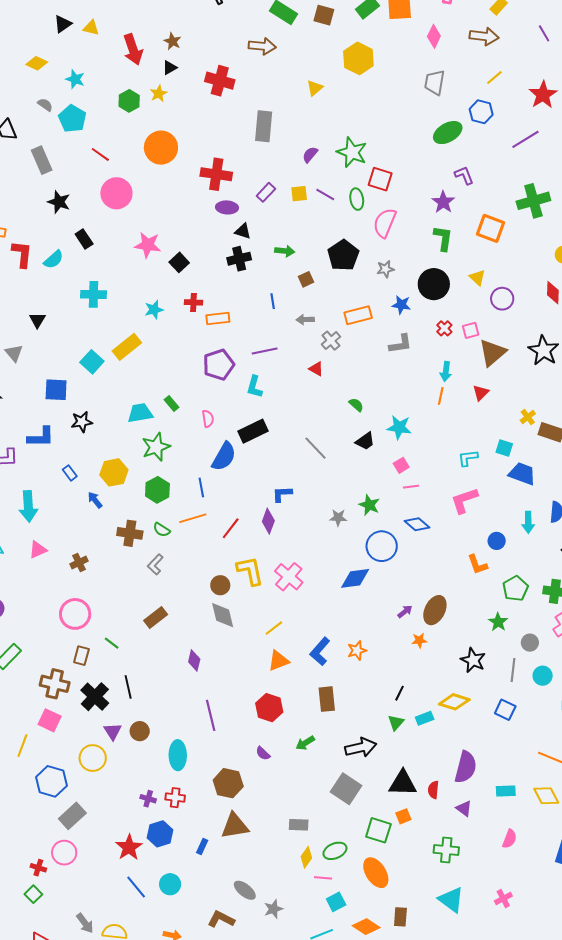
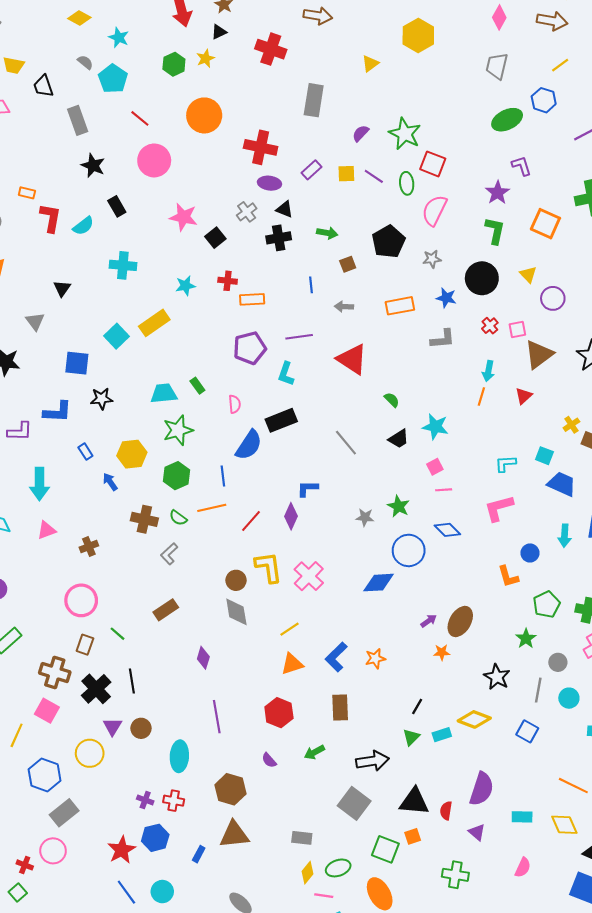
gray cross: (331, 341) -> (247, 212), moved
red triangle: (316, 369) -> (352, 359), size x2.0

